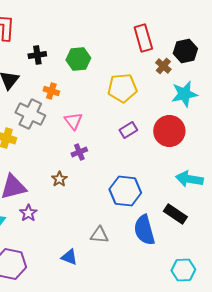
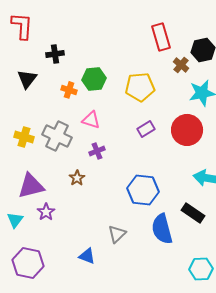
green hexagon: (78, 59) -> (94, 79), moved
gray cross: (30, 114) -> (57, 136), moved
pink triangle: (73, 121) -> (91, 120), turned -36
gray triangle: (99, 235) -> (117, 234), turned -48

